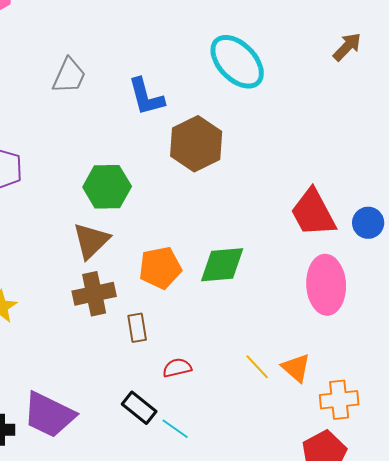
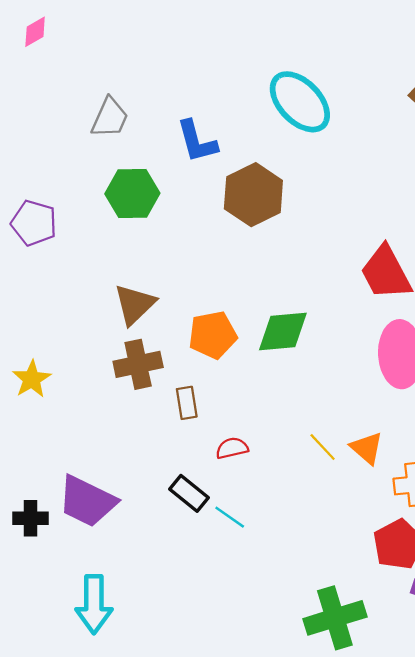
green hexagon: (107, 187) -> (132, 194), moved

